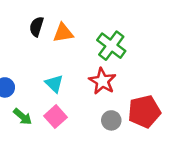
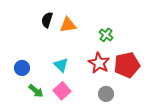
green cross: (111, 46) -> (106, 35), size x0.6
red pentagon: (144, 112) -> (127, 65), moved

